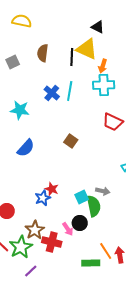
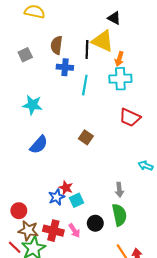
blue cross: (52, 93) -> (65, 67), moved, turned -35
gray arrow: (103, 191) -> (119, 190), turned 72
cyan square: (82, 197) -> (76, 200), moved
green semicircle: (94, 206) -> (119, 215), moved
pink arrow: (68, 229) -> (74, 231), moved
brown star: (35, 230) -> (28, 231), moved, turned -30
red cross: (52, 242) -> (53, 231), moved

